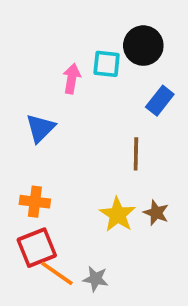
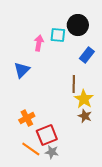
orange cross: (35, 202) -> (27, 118), moved, turned -35
yellow star: (118, 215) -> (84, 99), moved
red square: (37, 248) -> (47, 135), moved

